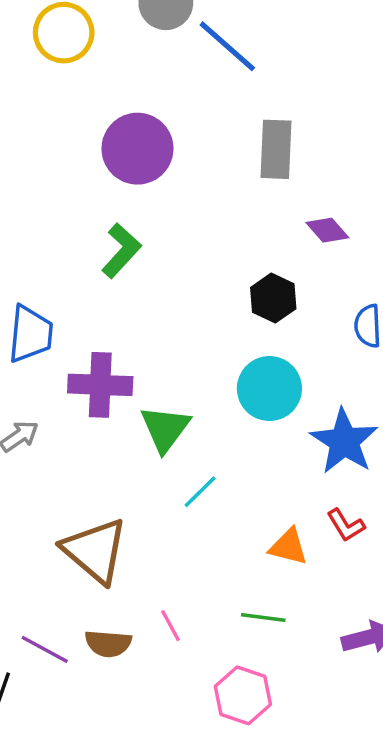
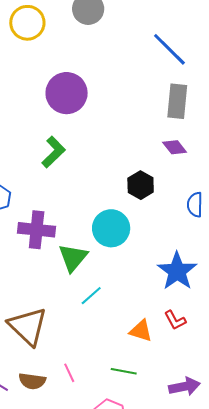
blue line: (227, 46) -> (169, 49), moved
gray rectangle: (276, 149) -> (177, 101), moved
cyan circle: (269, 389) -> (111, 228), moved

